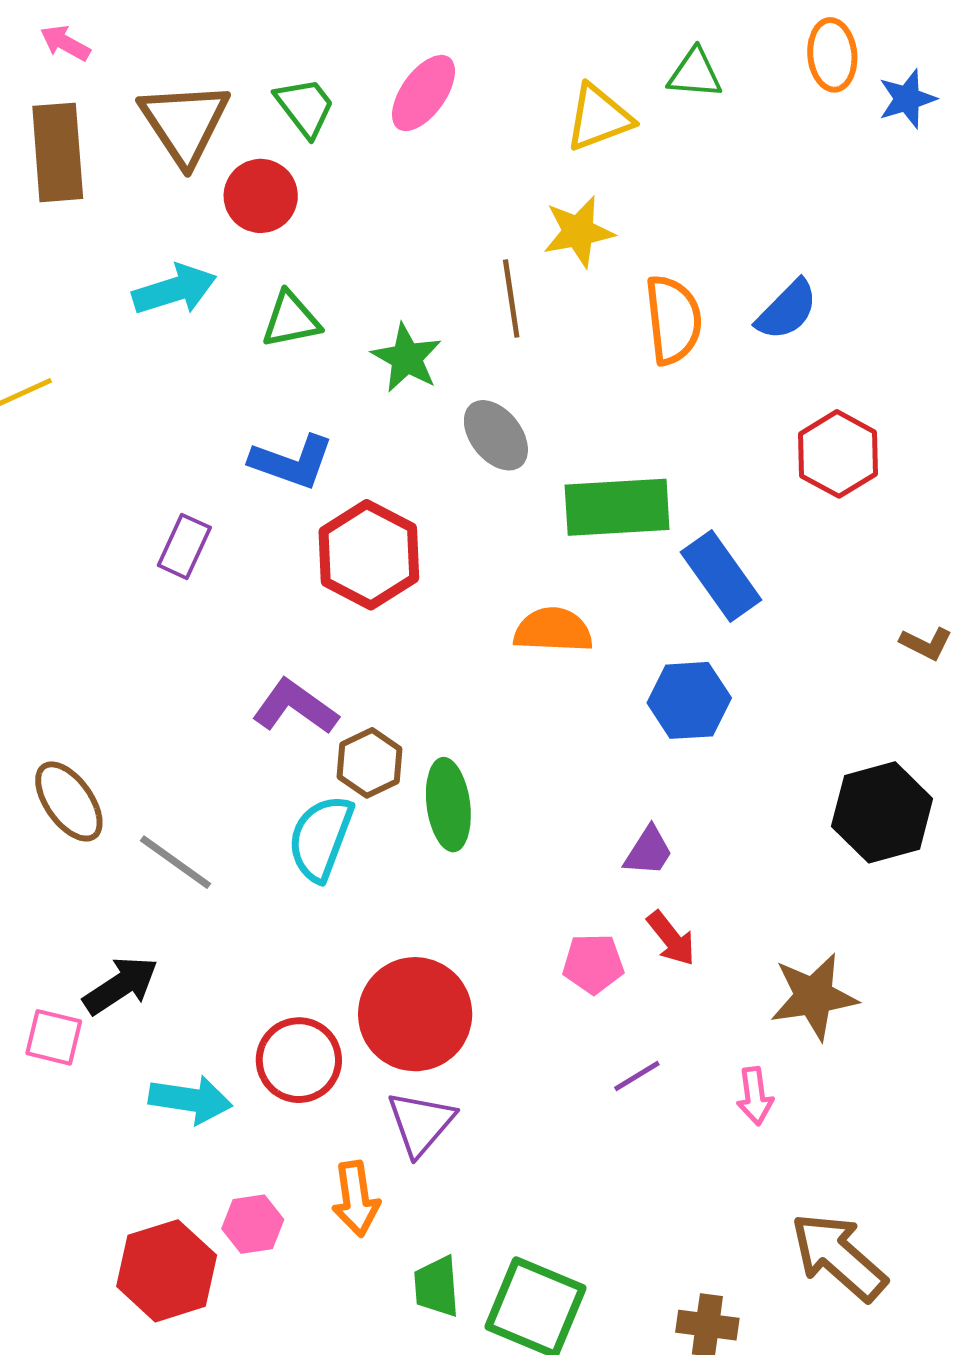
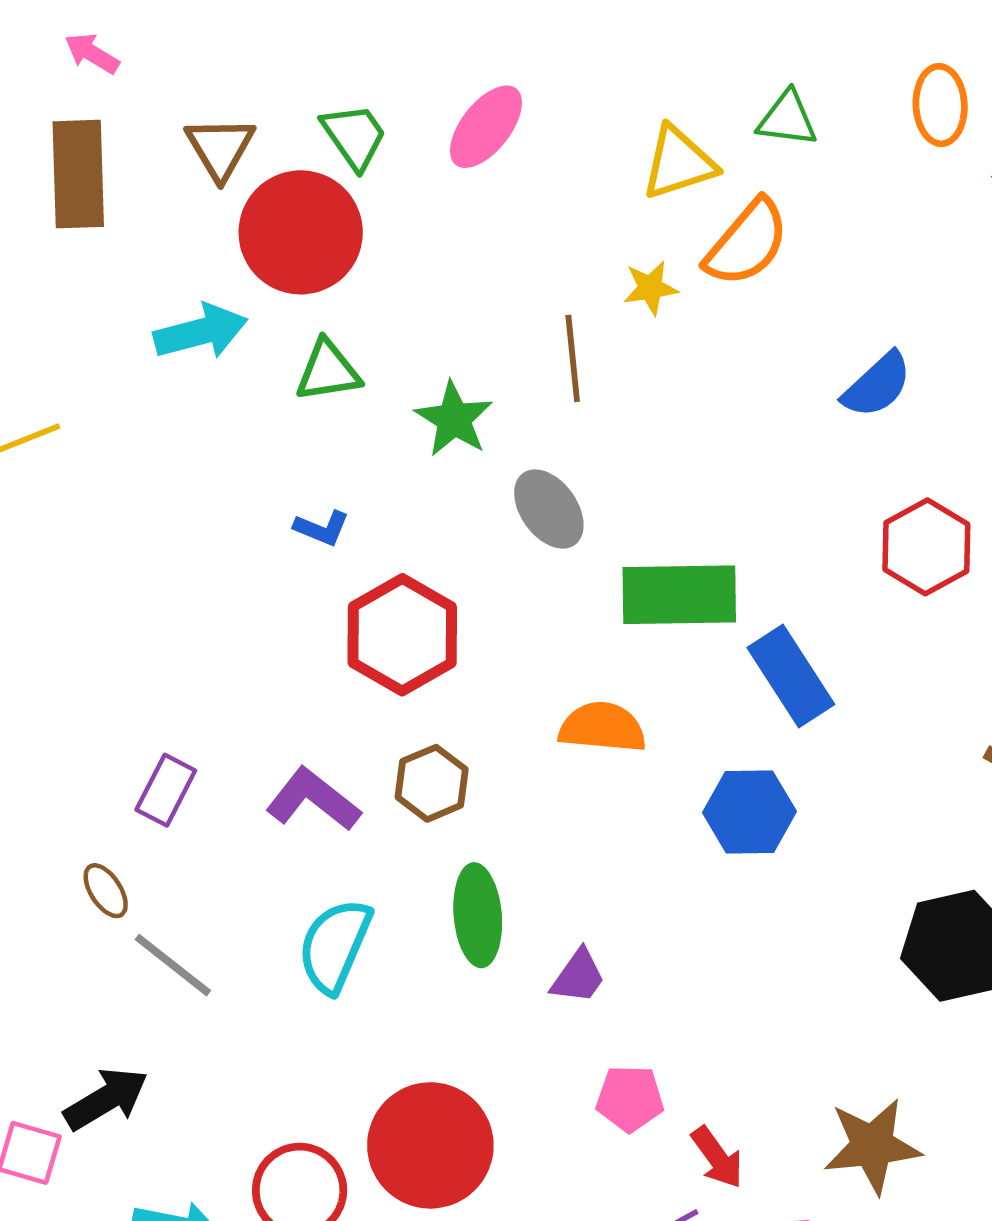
brown triangle: (185, 123) -> (220, 148), size x0.7
red circle: (261, 196) -> (301, 232), size x1.5
yellow star: (578, 232) -> (650, 288), size x0.7
orange semicircle: (673, 320) -> (747, 243), moved, turned 44
blue L-shape: (292, 462) -> (322, 528), size x0.6
purple rectangle: (184, 546) -> (166, 790), moved
brown hexagon: (370, 763) -> (432, 783), moved
brown ellipse: (69, 801) -> (106, 891), moved, size x0.6
purple trapezoid: (648, 851) -> (578, 976), moved
red arrow: (671, 938) -> (717, 1157), moved

